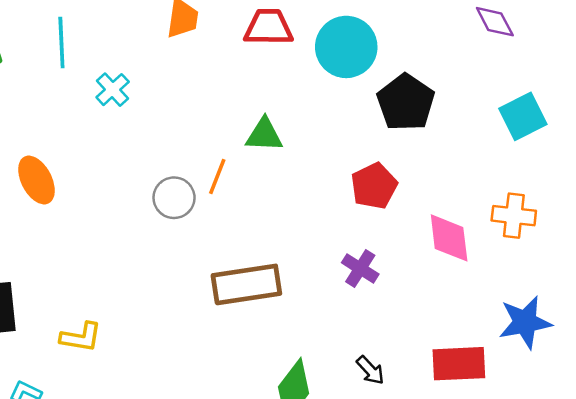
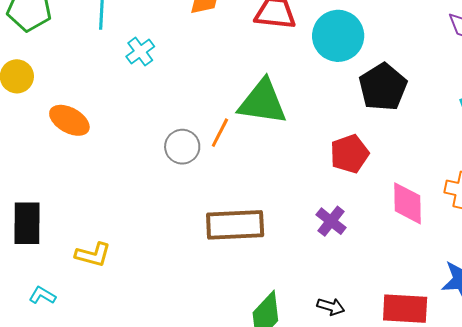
green triangle: (264, 135) -> (263, 102), size x1.6
orange ellipse: (36, 180) -> (69, 120), turned -39
black arrow: (370, 370) -> (331, 307), turned -36

